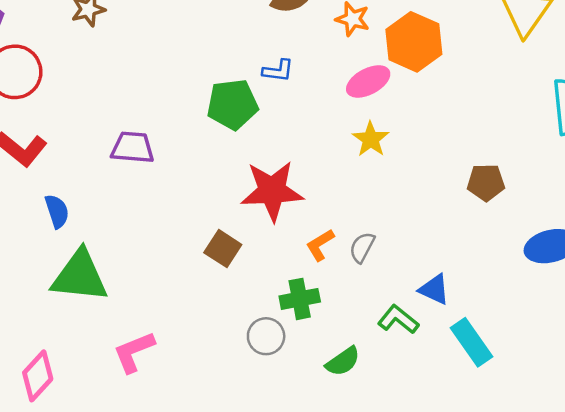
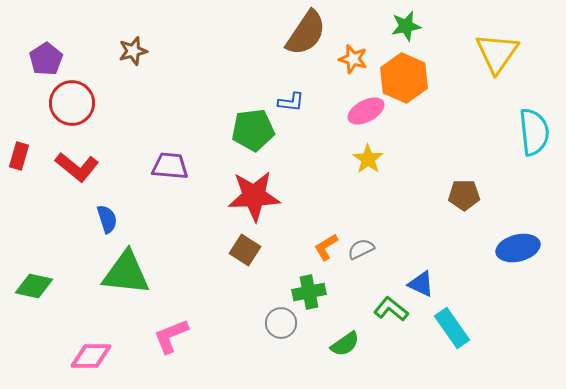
red star: (272, 191) -> (254, 196), moved
gray semicircle: (362, 247) -> (361, 249), turned 36
pink diamond: (38, 376) -> (91, 356), turned 48

